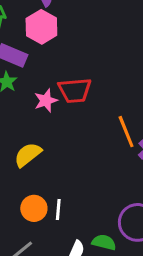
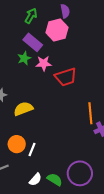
red trapezoid: (75, 90) -> (66, 77), turned -30
pink star: (46, 101) -> (44, 63), moved

